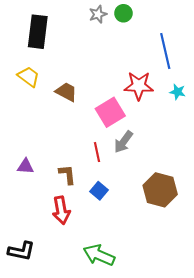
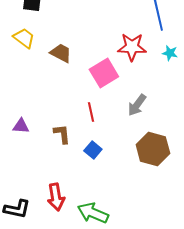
gray arrow: (123, 142) -> (137, 105), moved
red arrow: (61, 210) -> (56, 197), moved

